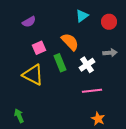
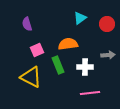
purple semicircle: (29, 22) -> (27, 24), turned 104
orange semicircle: (70, 42) -> (68, 44), turned -54
white cross: (87, 65) -> (85, 67), turned 35

